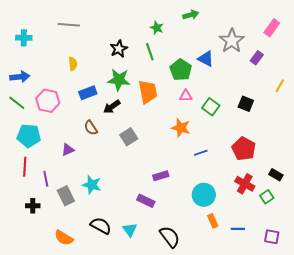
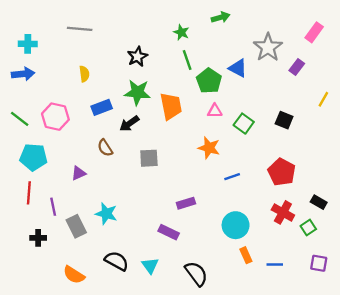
green line: (150, 52) -> (187, 60), moved
blue arrow: (20, 77) -> (23, 74), moved
gray square: (129, 137) -> (149, 158), turned 30
purple square: (272, 237) -> (319, 263), moved

